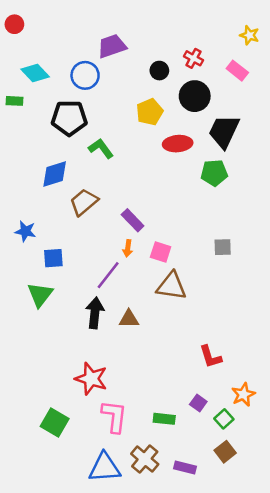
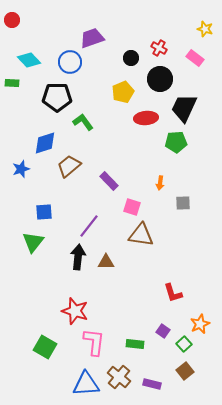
blue star: (25, 231) -> (21, 169), moved, turned -30
orange arrow: (128, 248) -> (160, 183), moved

